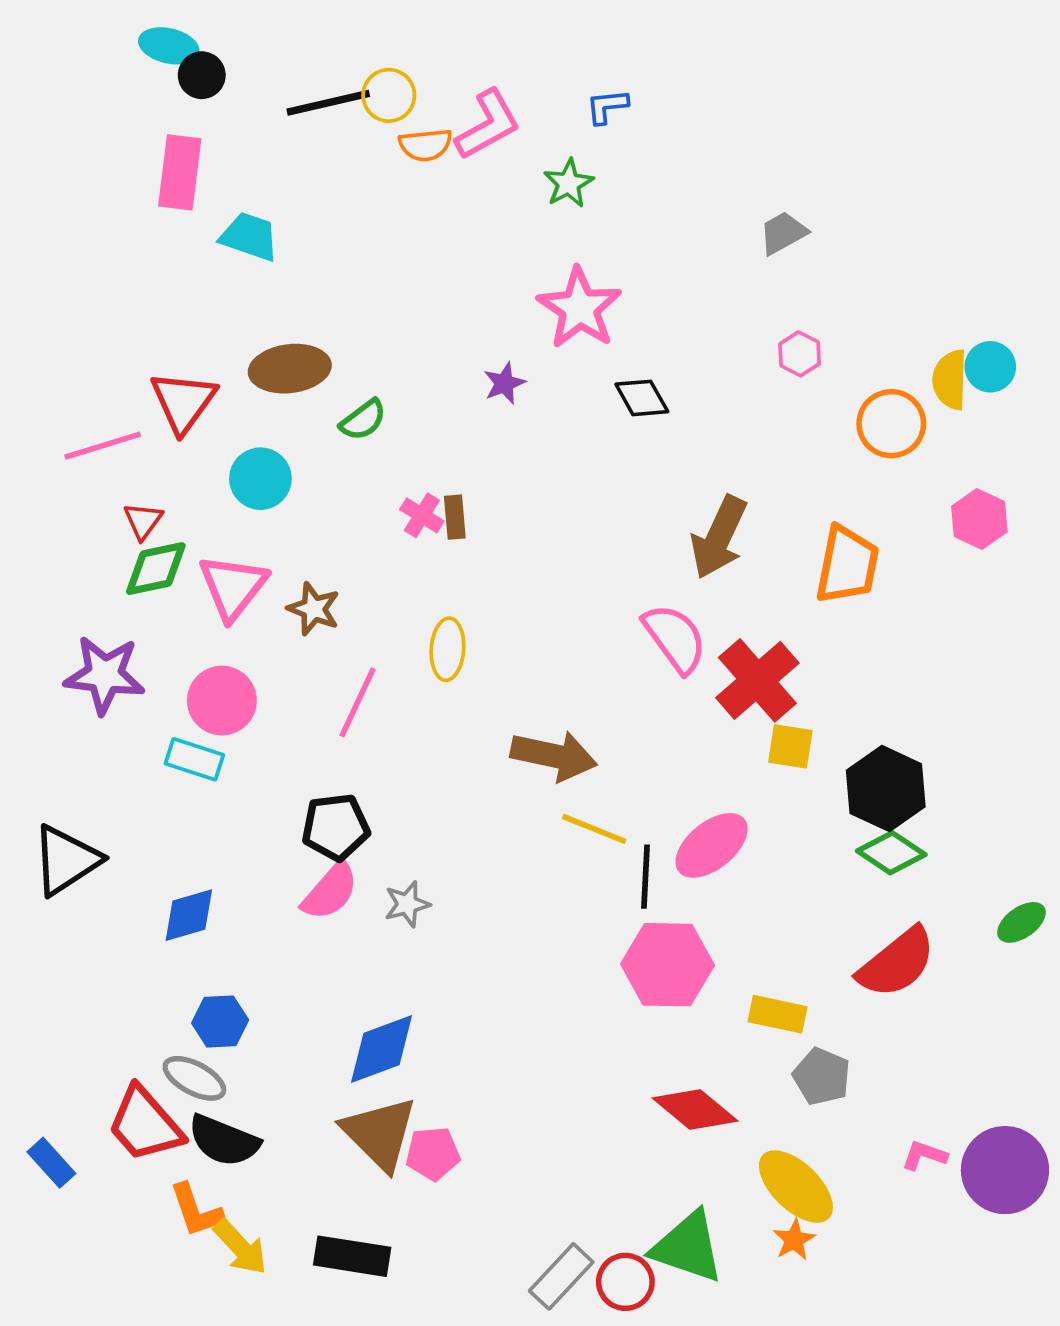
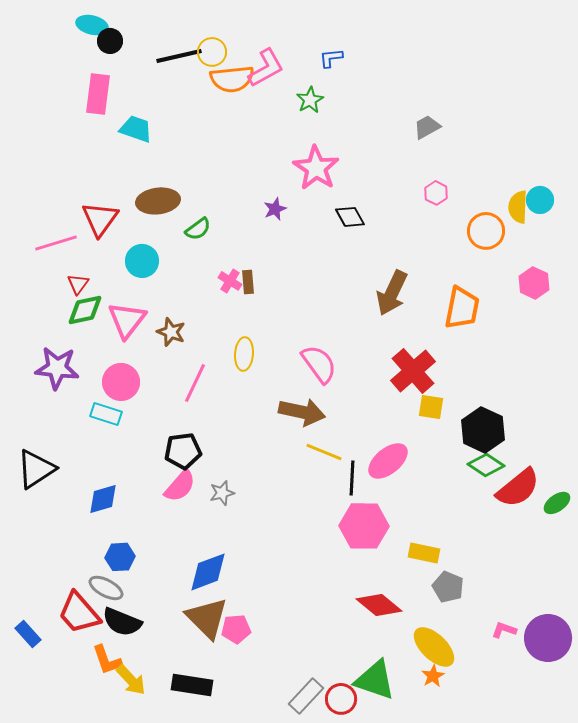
orange semicircle: (425, 145) -> (232, 79), size x1.5
pink semicircle: (675, 638) -> (319, 364), moved
red semicircle: (897, 963) -> (518, 488), moved

